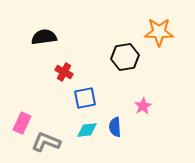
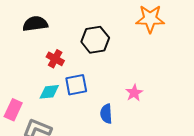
black hexagon: (125, 57) -> (95, 40), moved
cyan diamond: (87, 130) -> (49, 92), moved

